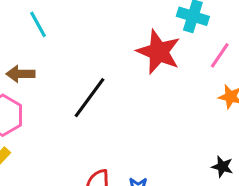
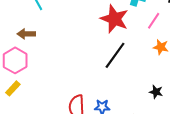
black line: (89, 98) -> (115, 55), moved

